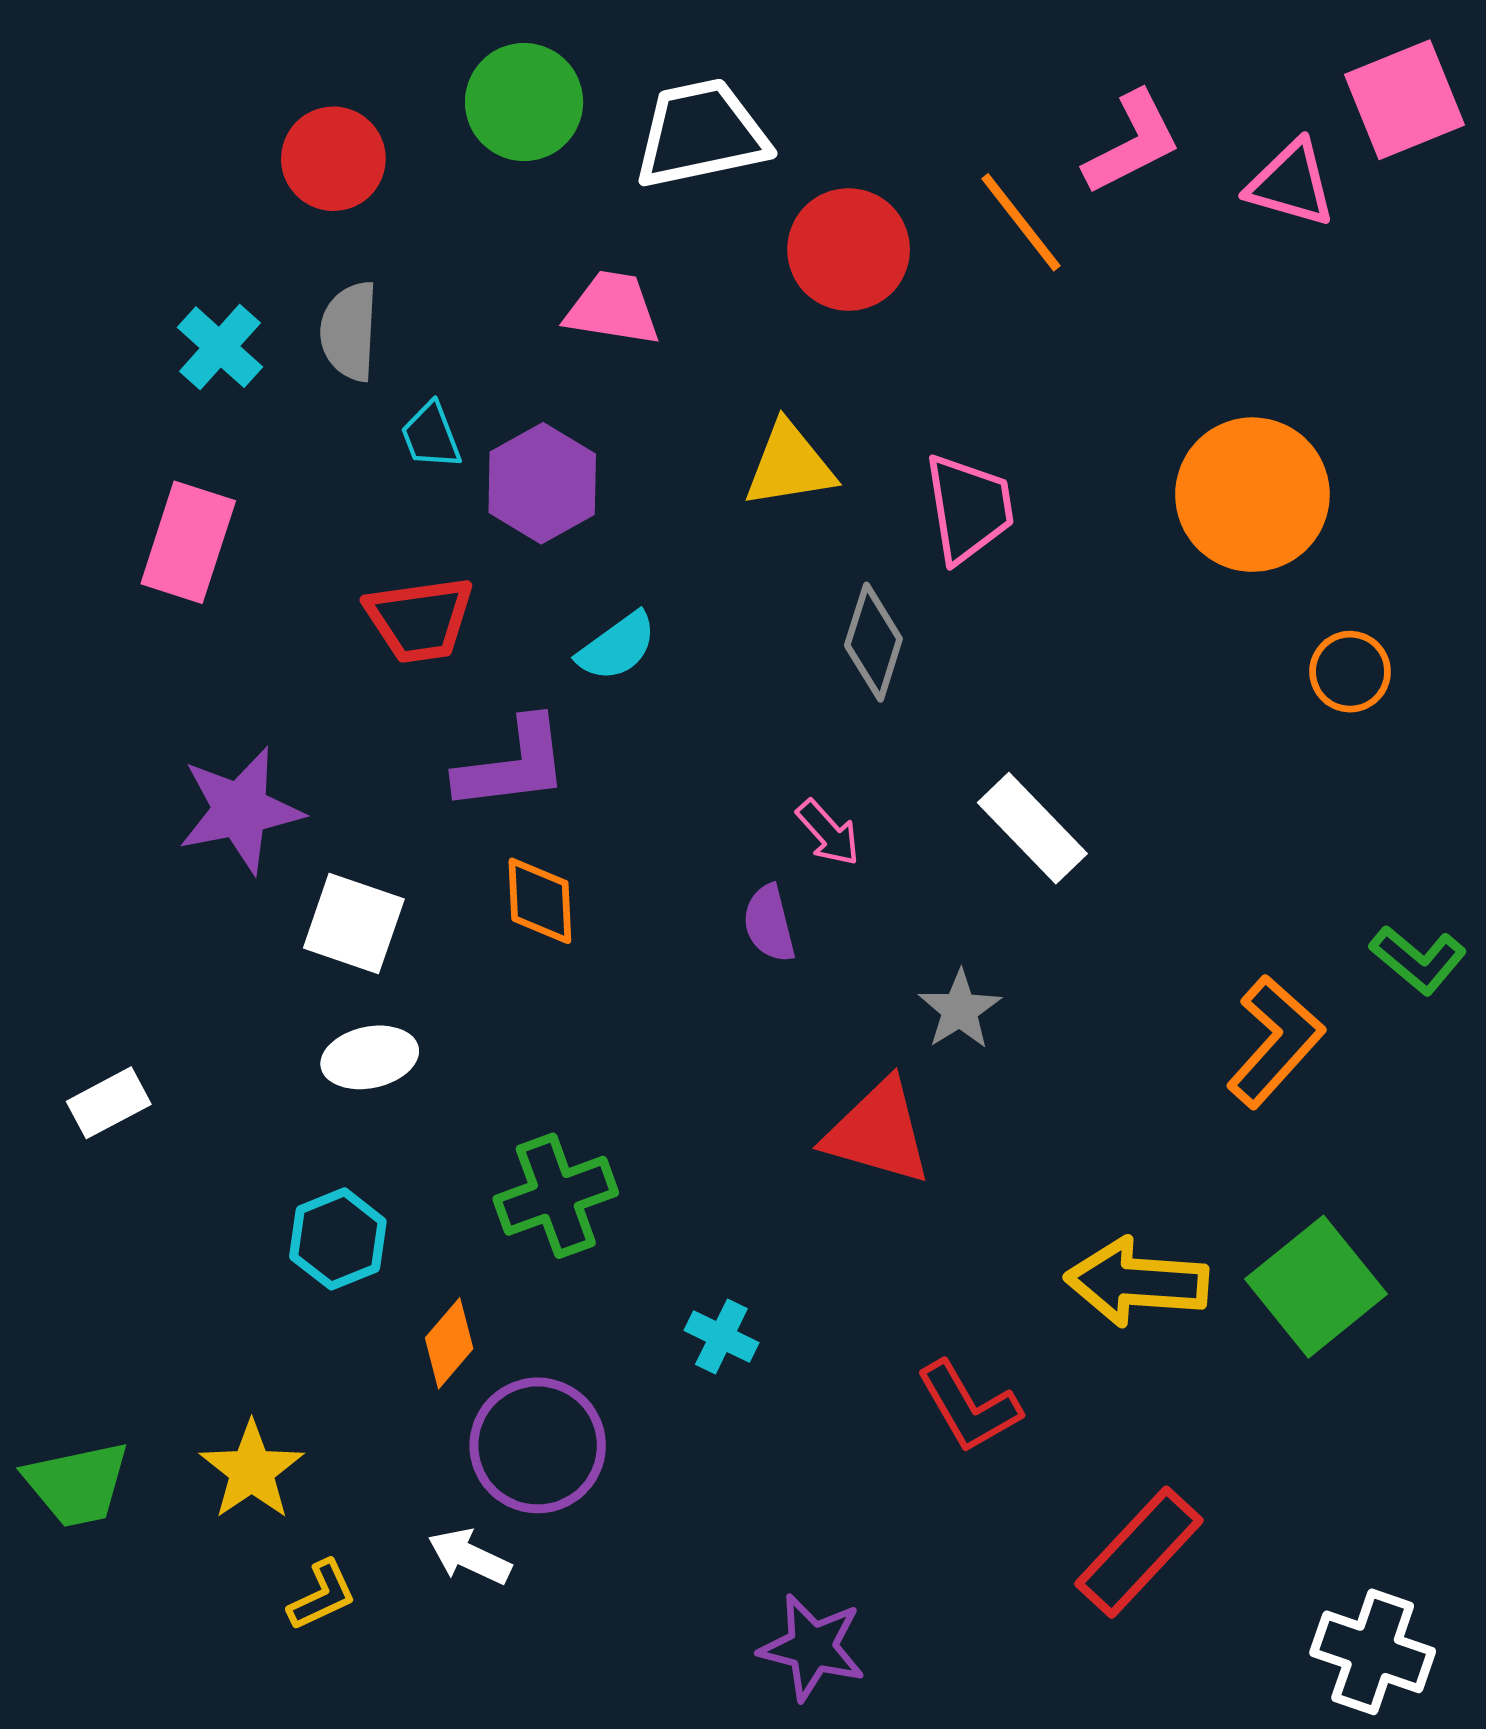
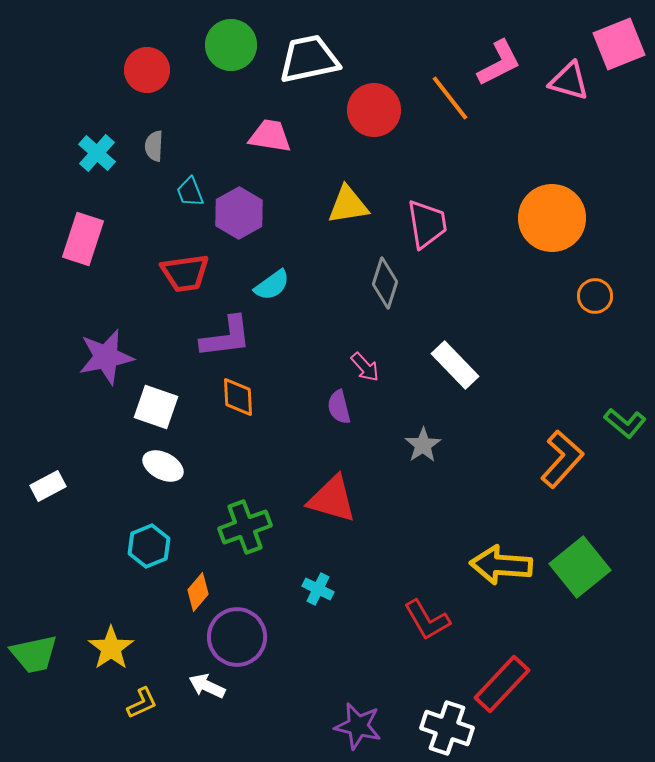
gray semicircle: (349, 331) -> (154, 146), size x0.7
white ellipse: (370, 1057) -> (163, 466), turned 39
red triangle: (878, 1132) -> (332, 499), moved
white cross: (1373, 1652) -> (447, 728), moved

